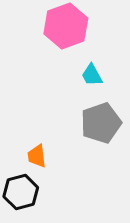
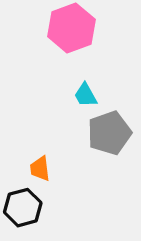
cyan trapezoid: (92, 75) -> (85, 95), moved

